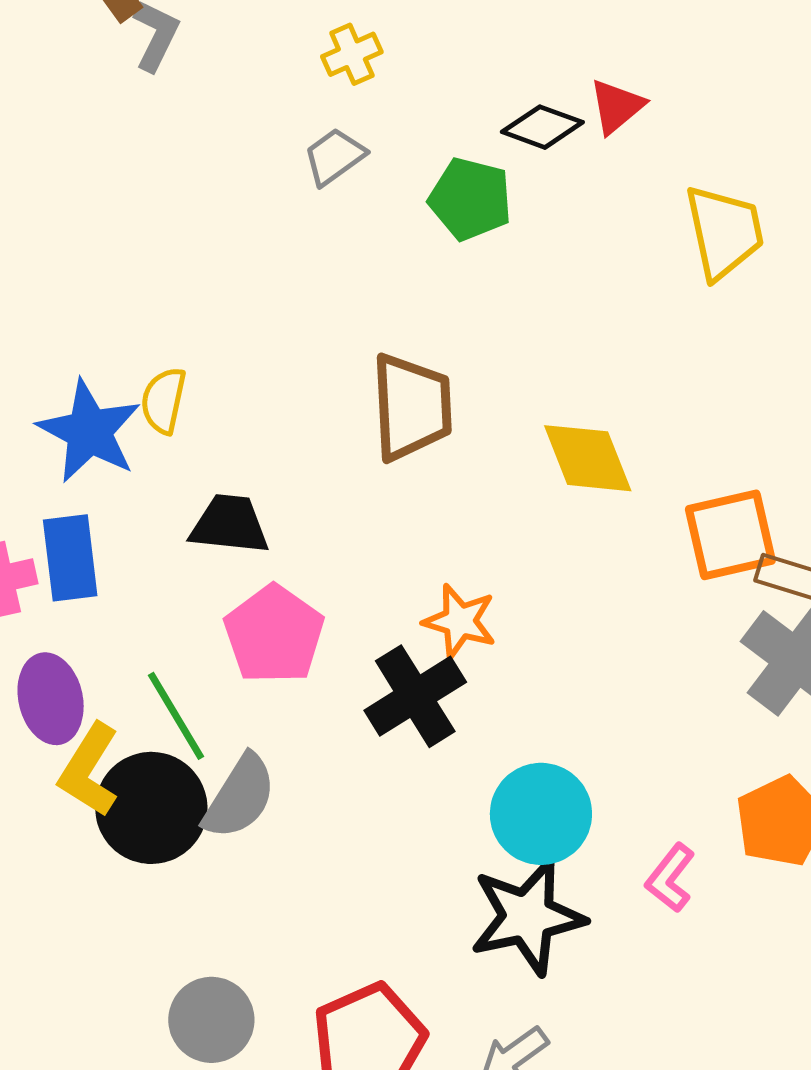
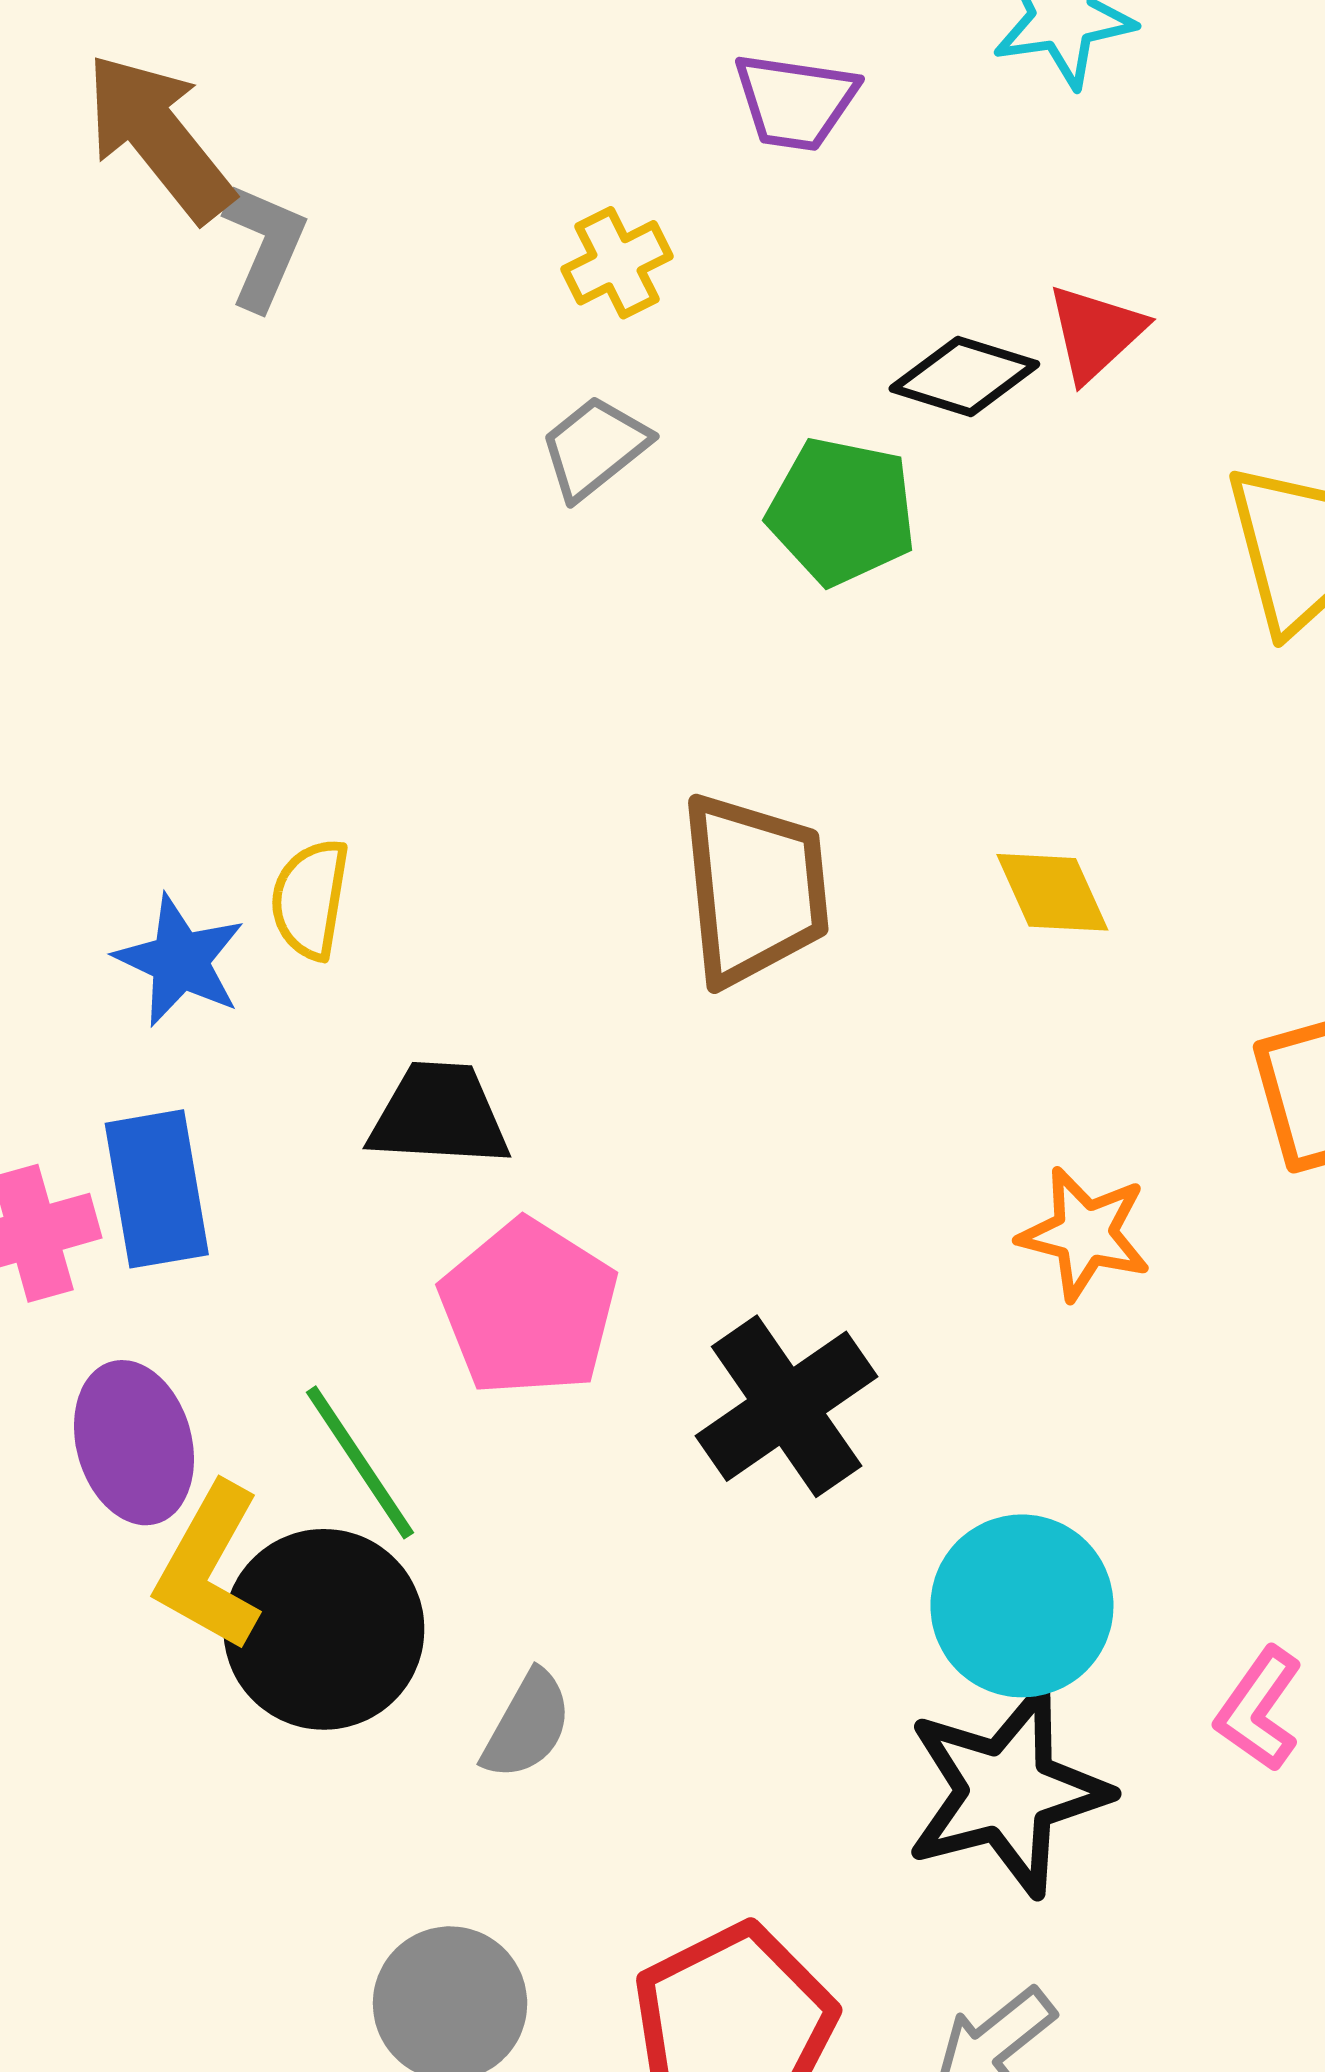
blue star: (89, 431) -> (180, 961), size x0.7
yellow diamond: (588, 458) -> (1052, 892), moved, size x0.7
orange star: (460, 621) -> (1085, 1234), moved
gray semicircle: (240, 797) -> (527, 1725), moved, size x0.7

